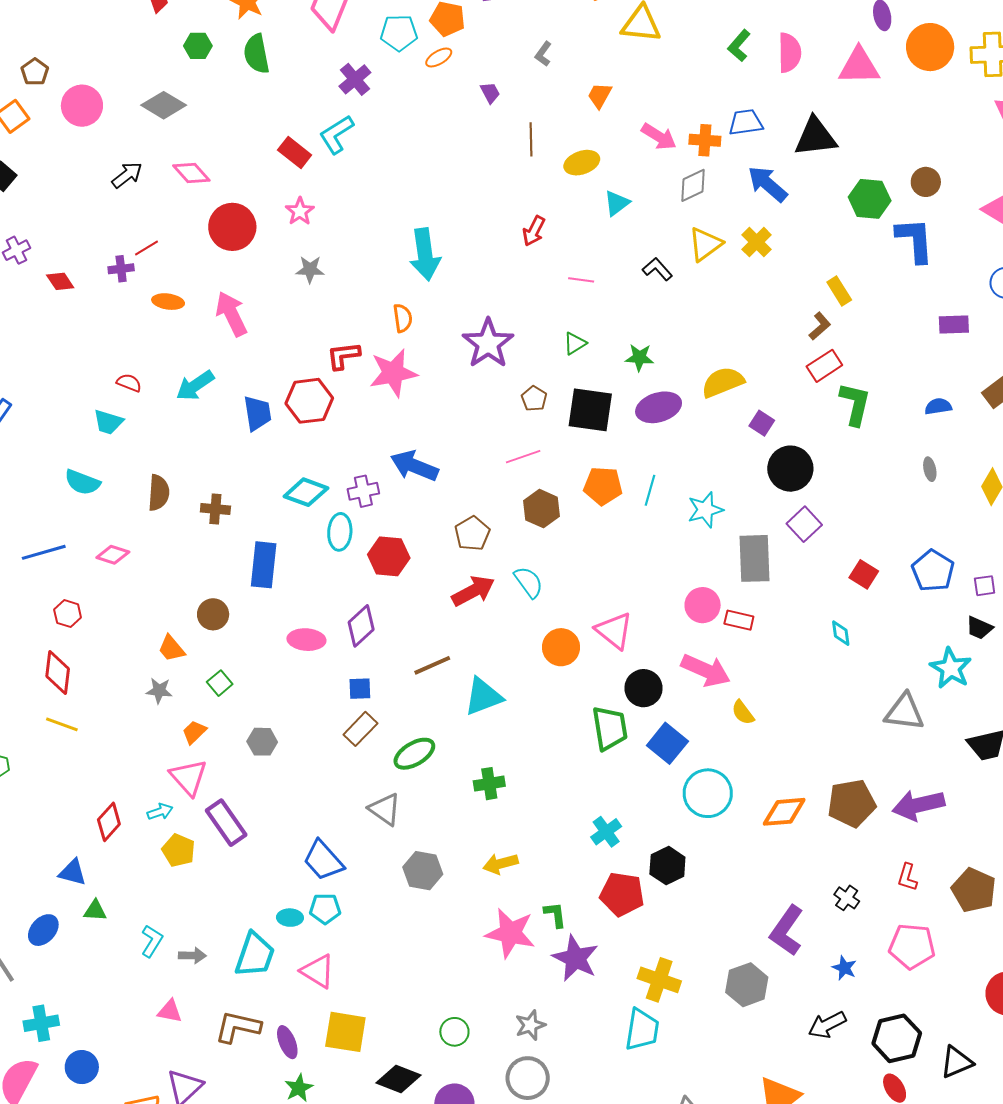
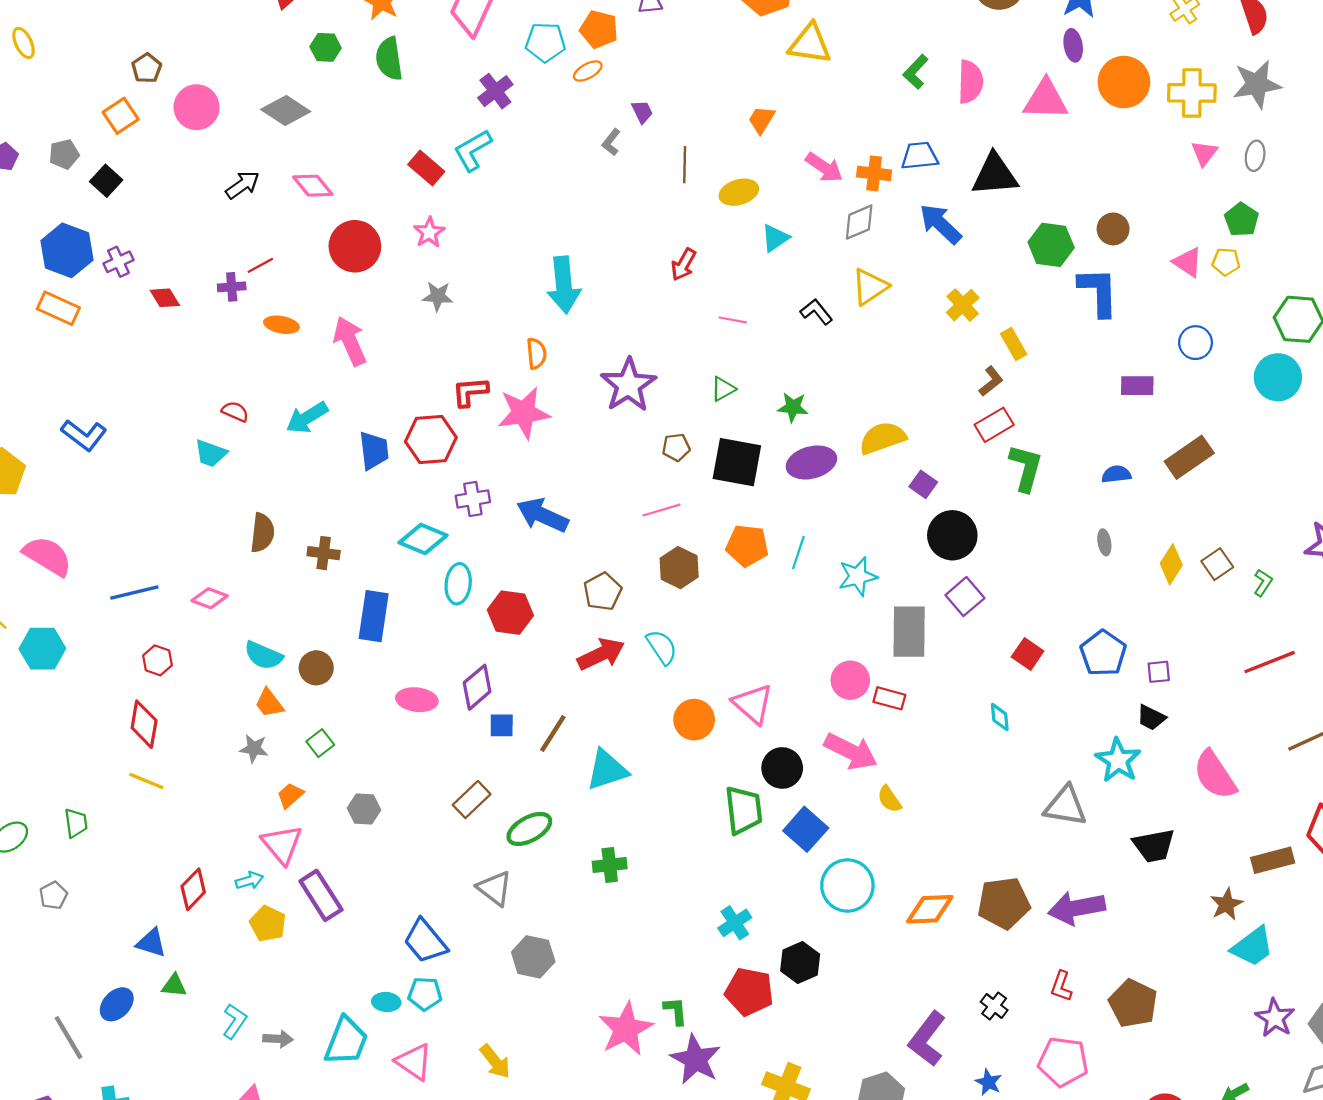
gray L-shape: (543, 54) -> (611, 142), moved
yellow cross: (757, 242) -> (963, 305), moved
brown pentagon: (534, 399) -> (676, 447), turned 30
cyan semicircle: (82, 482) -> (263, 655), moved
purple cross: (363, 491) -> (473, 499), moved
brown line: (432, 665) -> (553, 733), turned -36
blue square: (360, 689) -> (502, 725), moved
yellow arrow: (501, 864) -> (495, 1061), moved, turned -116
pink star: (510, 933) -> (626, 1029), turned 30

